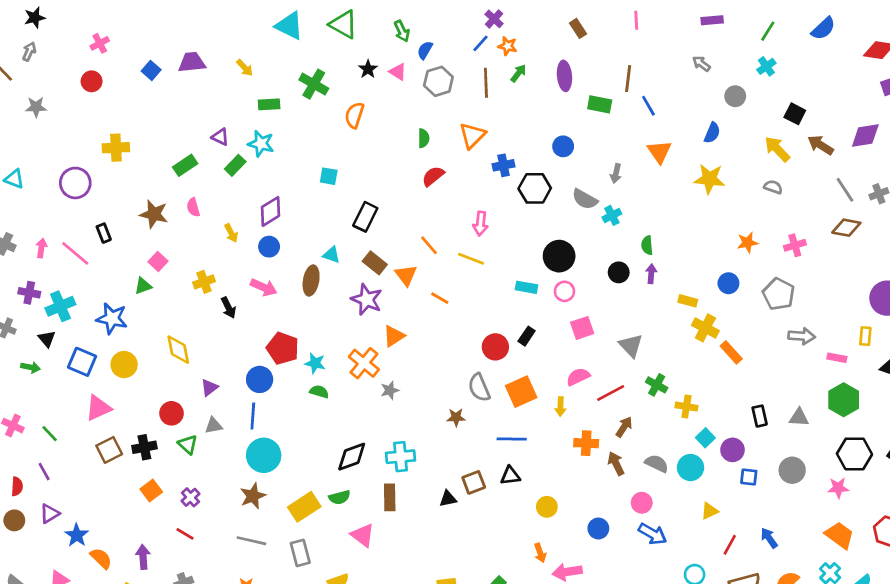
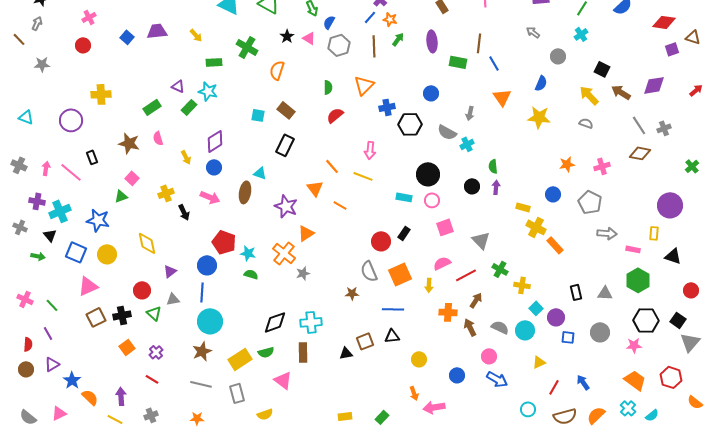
brown rectangle: (375, 263) -> (286, 110), moved

